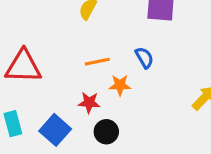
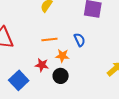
black circle: (106, 132) -> (61, 76), moved

